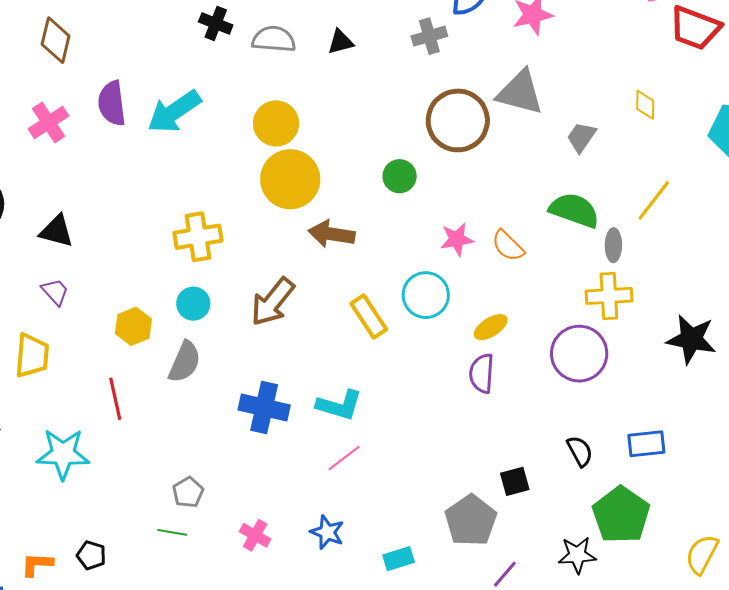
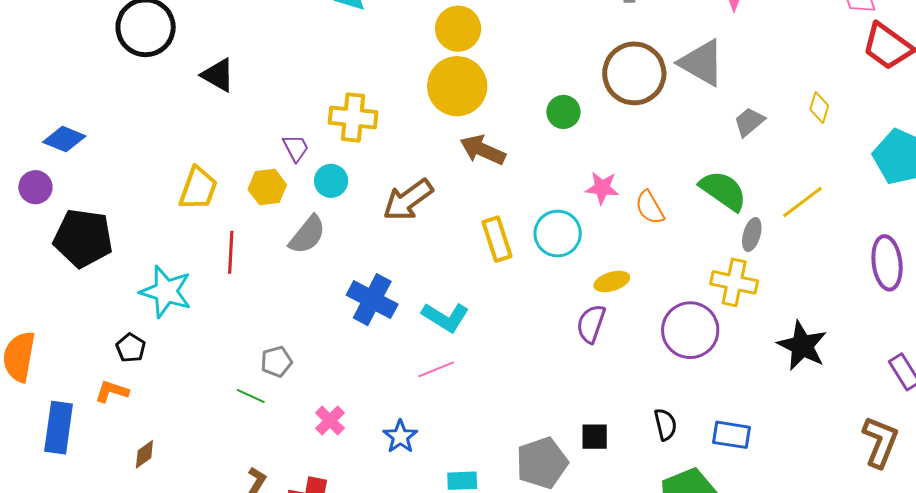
purple trapezoid: (55, 292) -> (296, 148), moved
yellow trapezoid: (32, 356) -> (198, 188), moved
black pentagon: (91, 555) -> (131, 348), moved

